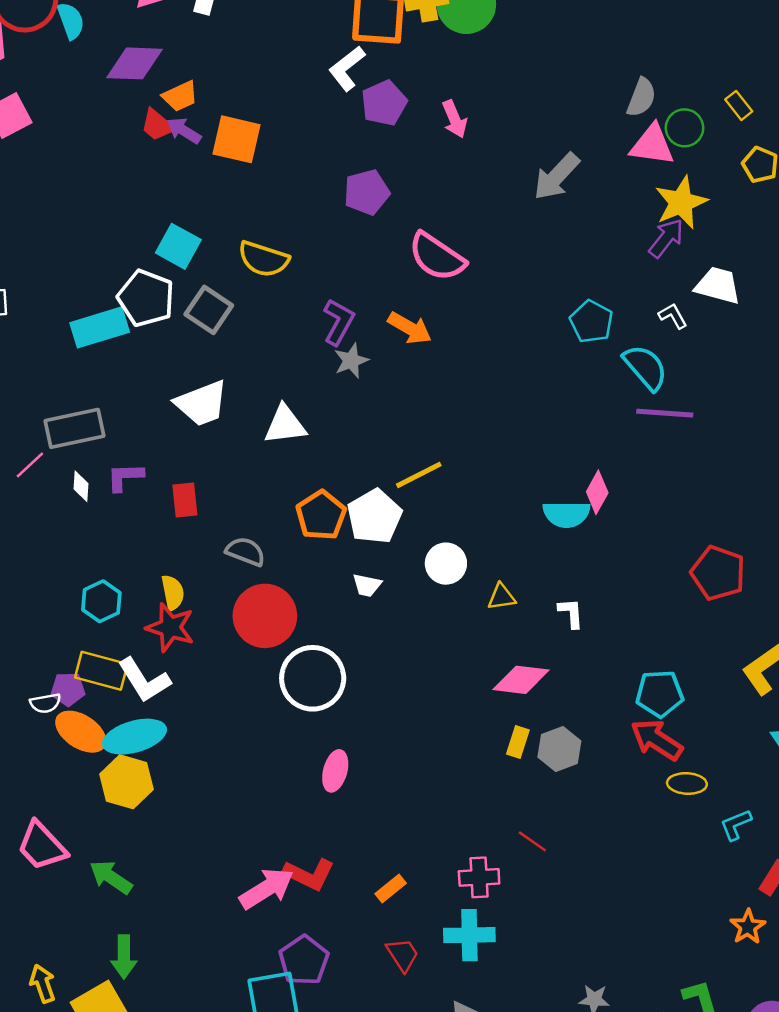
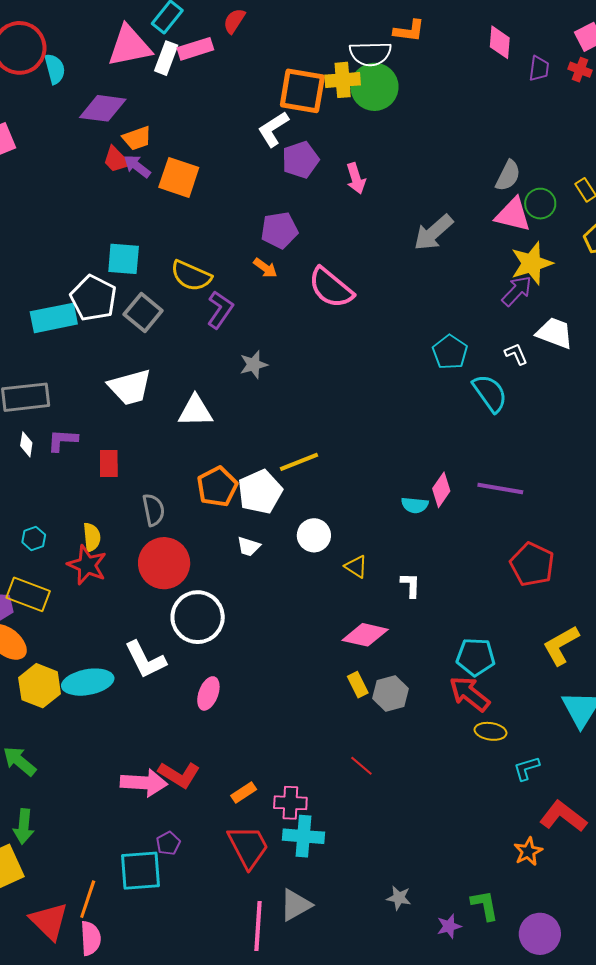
cyan square: (178, 246) -> (124, 259), turned -30
purple L-shape: (339, 322) -> (220, 310), moved
orange arrow: (410, 328) -> (265, 268), moved, size x0.7
purple line: (665, 413) -> (500, 489), moved
cyan semicircle: (566, 514) -> (415, 505), size x0.7
gray semicircle: (246, 552) -> (154, 510), turned 52
yellow triangle: (502, 597) -> (356, 567), turned 35
cyan hexagon: (101, 601) -> (34, 539), size x0.7
white L-shape: (144, 680) -> (145, 660), moved
cyan ellipse: (134, 737) -> (88, 682), moved
yellow rectangle: (518, 742) -> (358, 685), turned -50
pink cross: (479, 877) -> (290, 803), moved
pink arrow: (267, 889) -> (144, 783), turned 30
red trapezoid: (403, 955) -> (248, 847), size x1.6
purple pentagon: (304, 960) -> (168, 843), size x0.6

